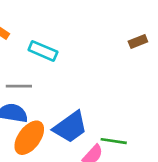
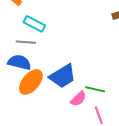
cyan rectangle: (43, 51) -> (34, 24), moved

